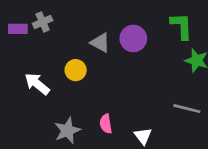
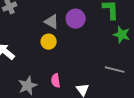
yellow circle: (76, 70) -> (49, 42), moved

